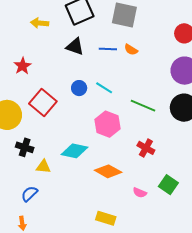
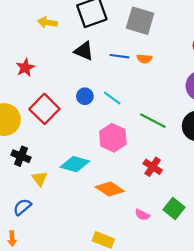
orange semicircle: (131, 50) -> (144, 59), turned -32
yellow triangle: (43, 167) -> (40, 179), turned 42

